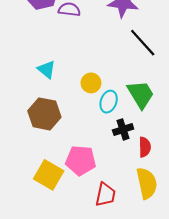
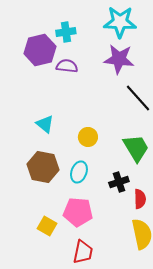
cyan ellipse: (109, 102) -> (79, 172), moved
yellow square: (49, 175) -> (47, 226), size x0.7
red trapezoid: (105, 195) -> (83, 252), moved

